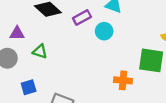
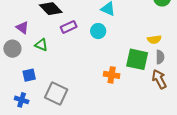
purple rectangle: (82, 17) -> (69, 27), moved
purple triangle: (17, 33) -> (22, 28), turned 32

